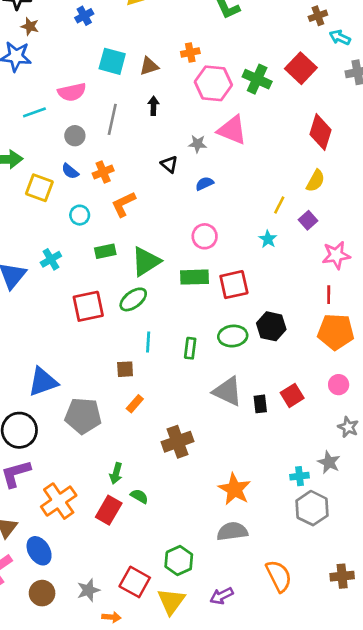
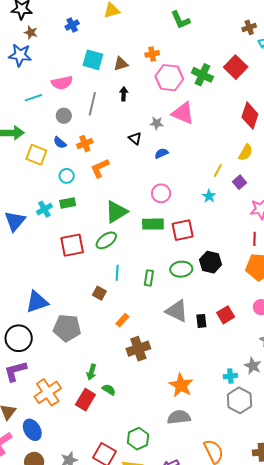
green rectangle: (105, 251) -> (68, 203), moved
brown square: (125, 369) -> (99, 293), turned 32
orange rectangle: (135, 404) -> (122, 320), moved

